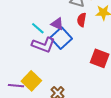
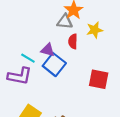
purple L-shape: (43, 45) -> (20, 76), moved

